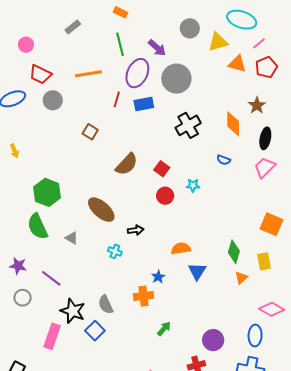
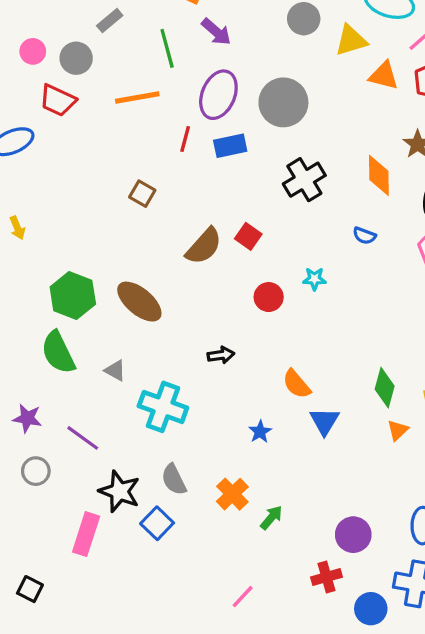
green line: (120, 44) -> (167, 48), moved
purple arrow: (157, 48) -> (216, 32), moved
gray circle: (53, 100) -> (76, 58), moved
red square: (162, 169) -> (248, 236), moved
brown ellipse: (101, 210) -> (139, 302), moved
orange semicircle: (181, 249) -> (297, 384), turned -120
cyan cross: (115, 251) -> (163, 407), moved, size x2.0
orange cross: (144, 296) -> (232, 494), moved, turned -36

